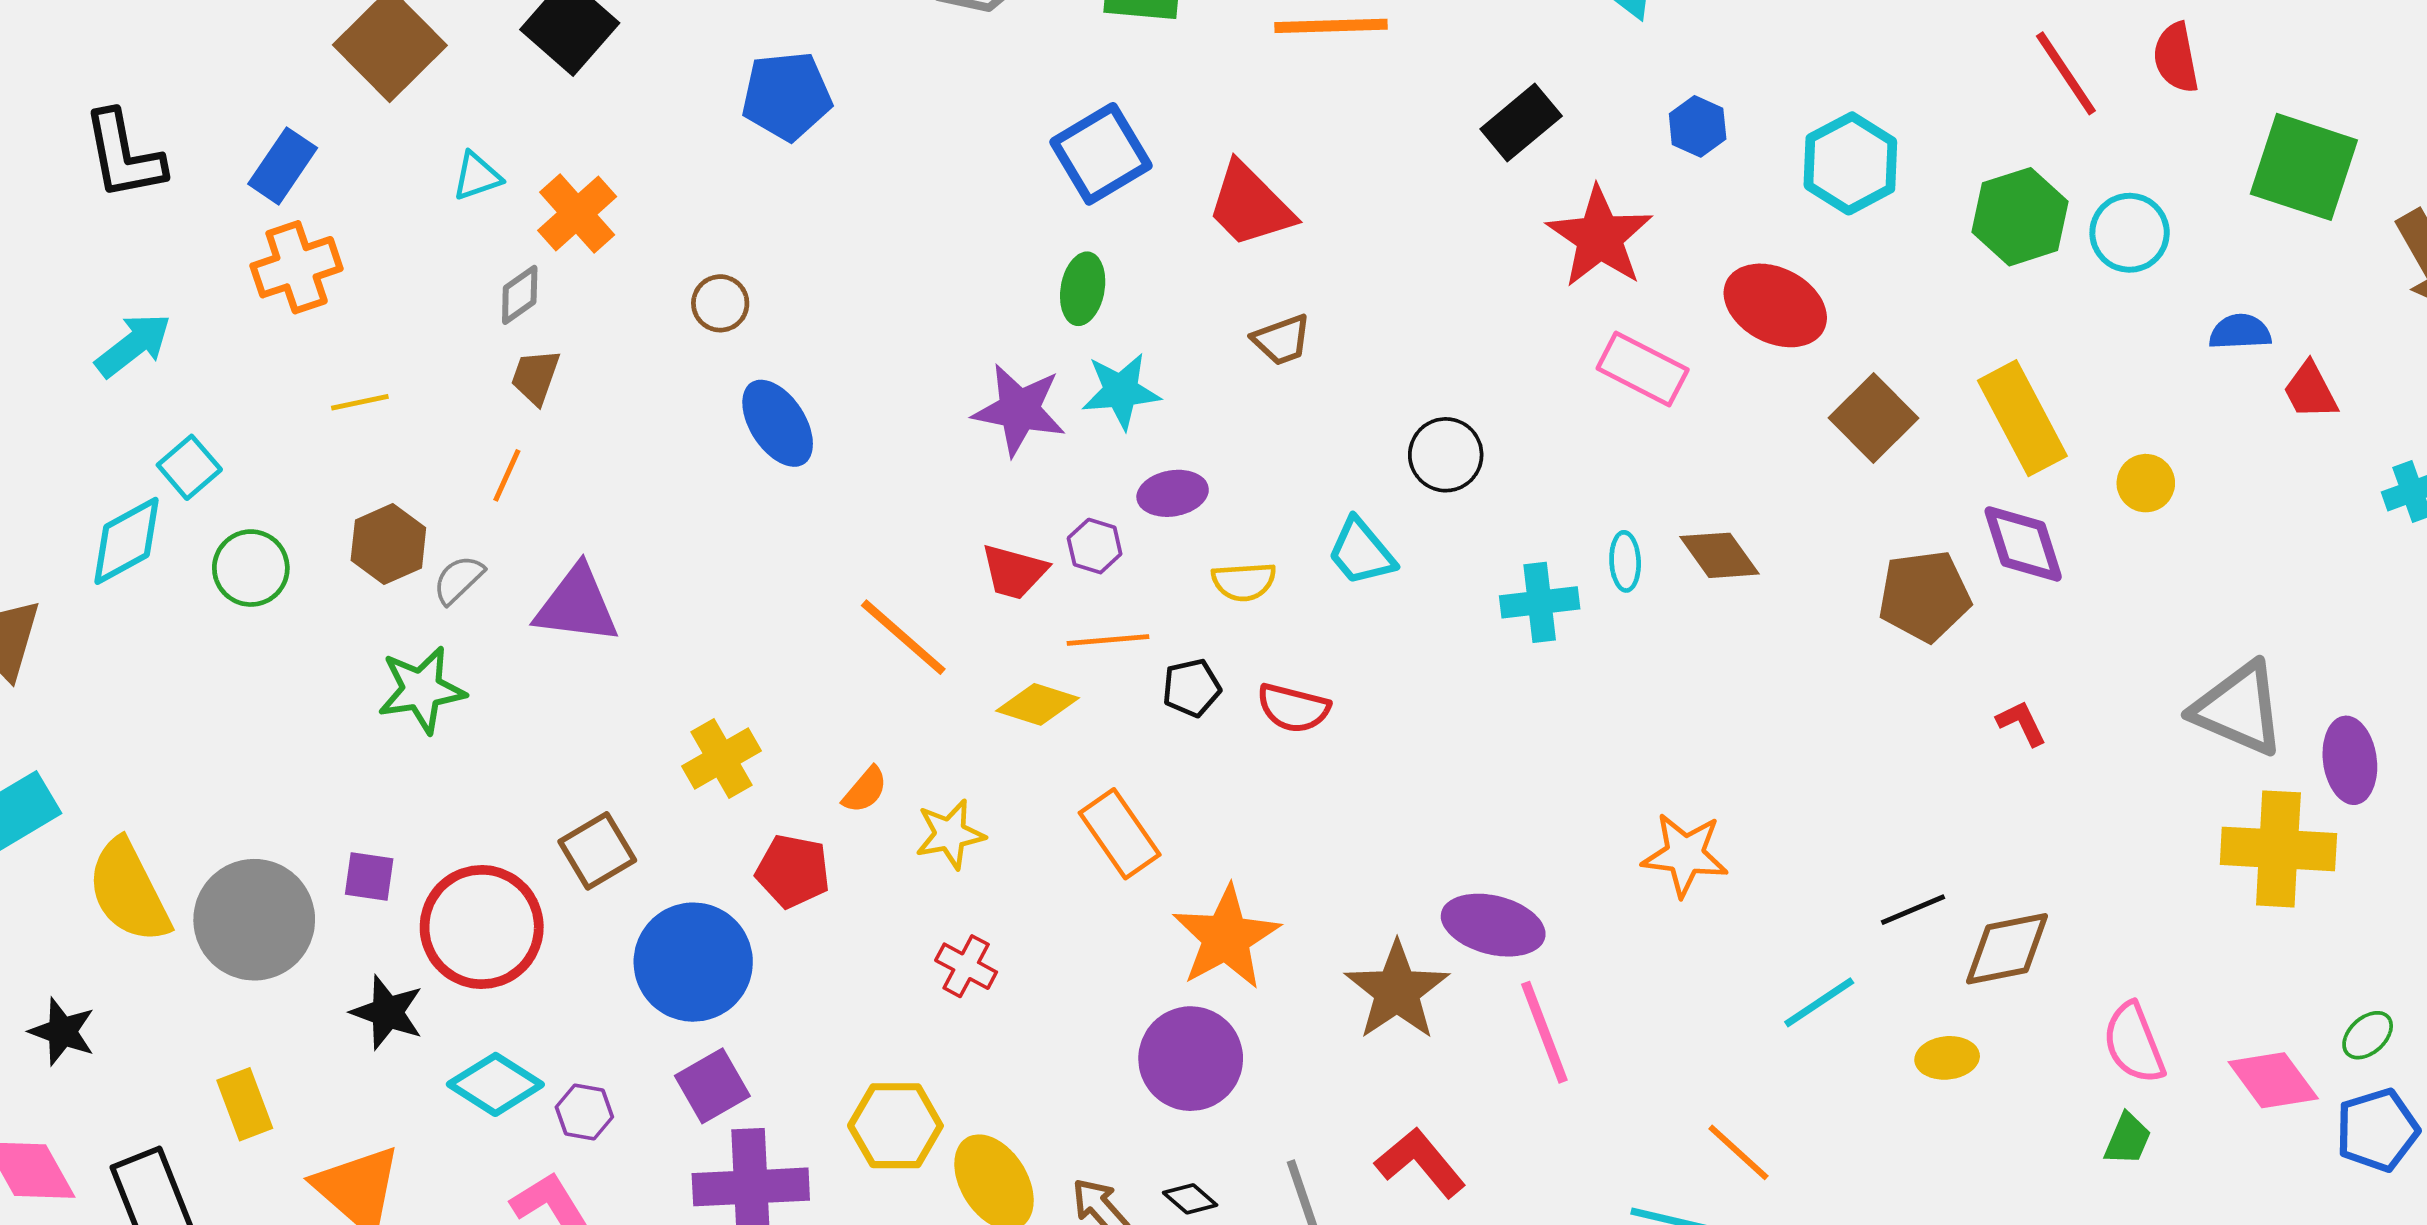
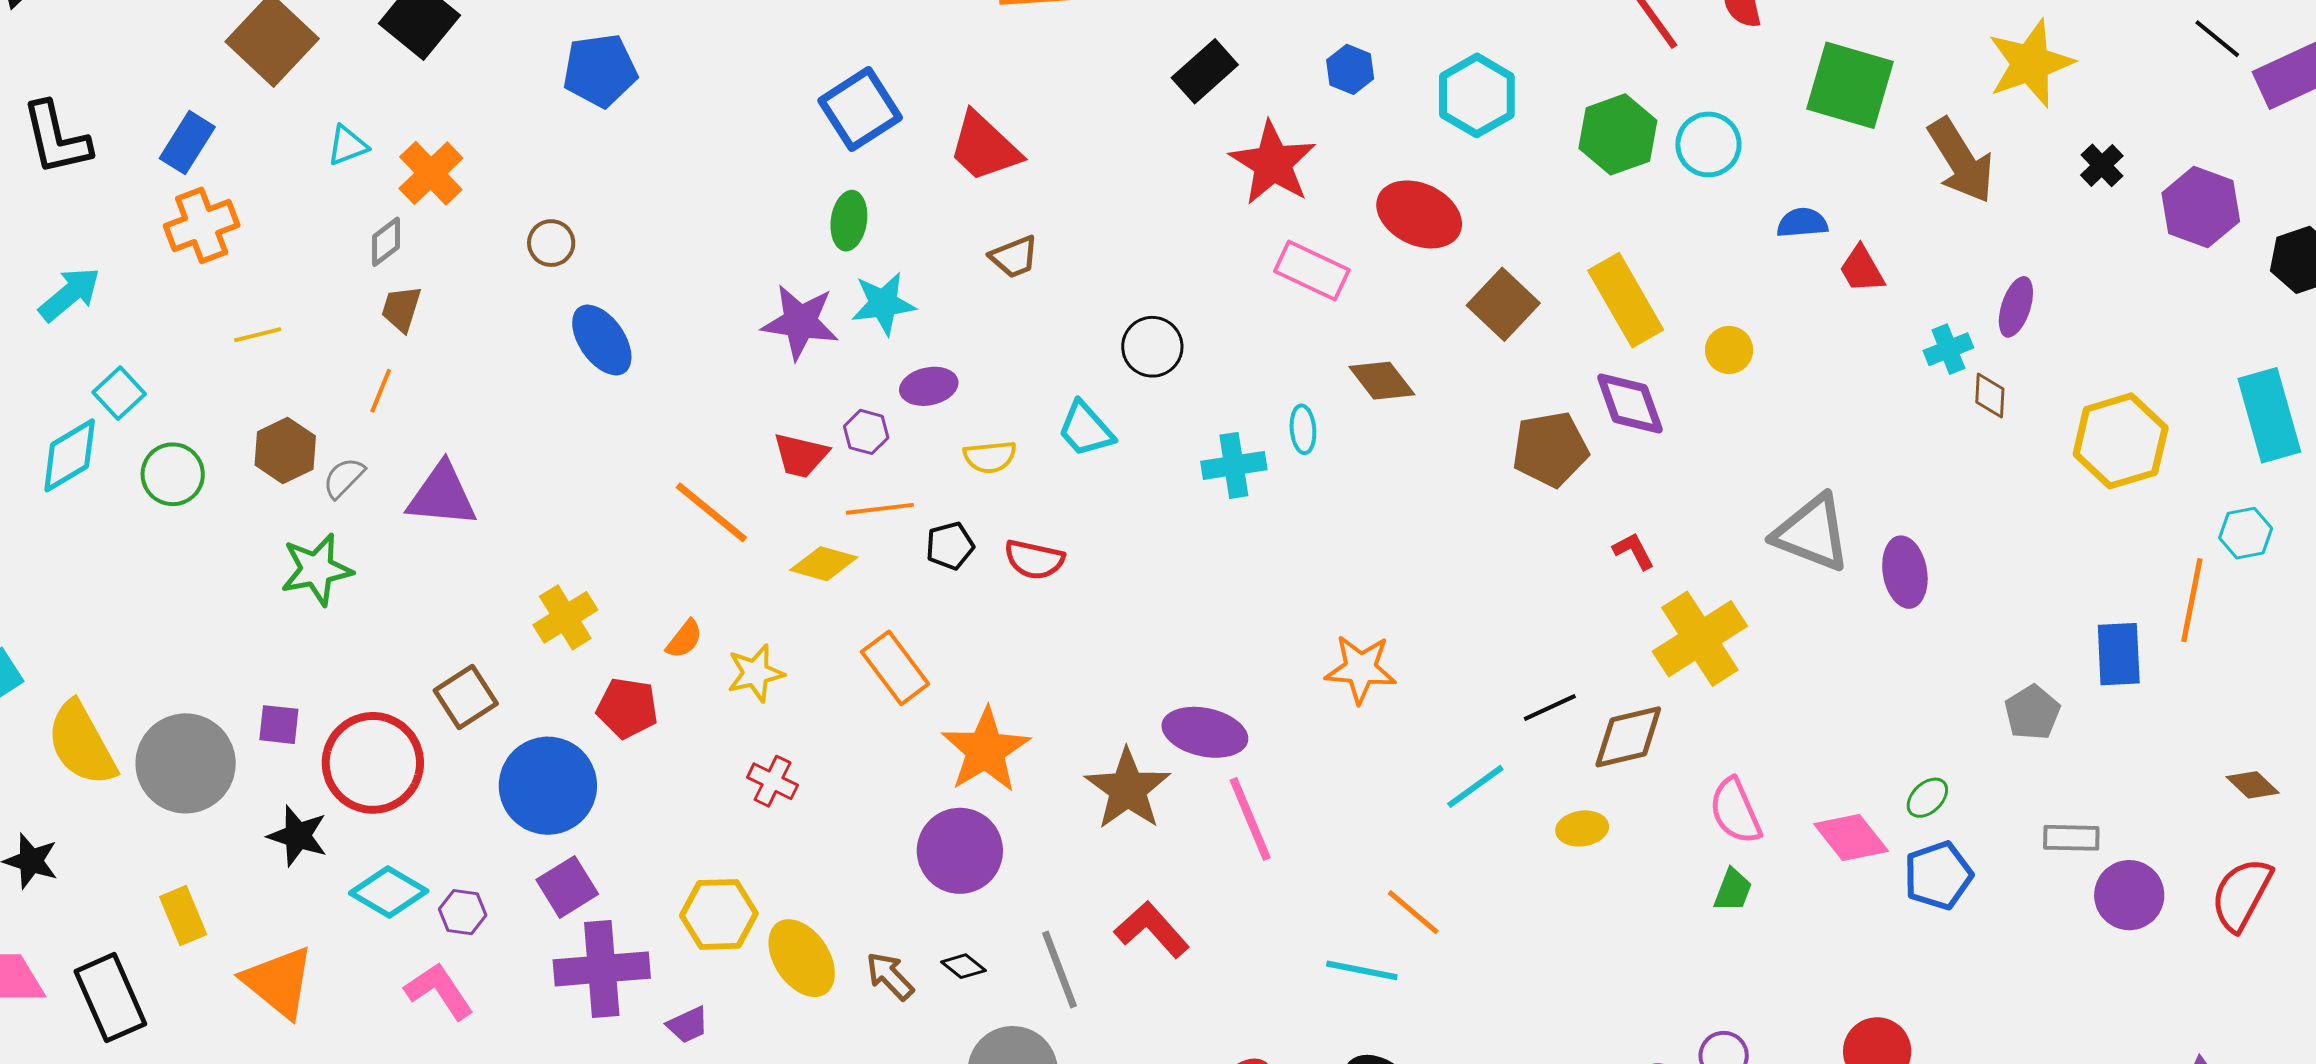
brown diamond: (1720, 555) -> (1382, 381), moved
yellow cross: (2278, 849) -> (1700, 639), moved, turned -34

